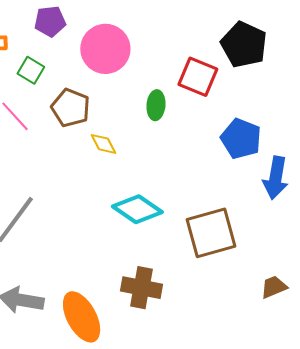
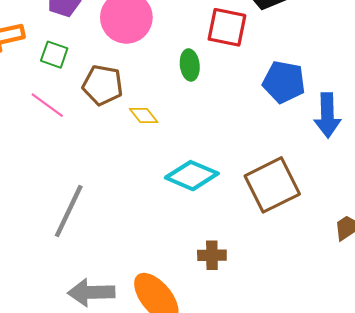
brown cross: (141, 288) -> (212, 255), size x0.7

